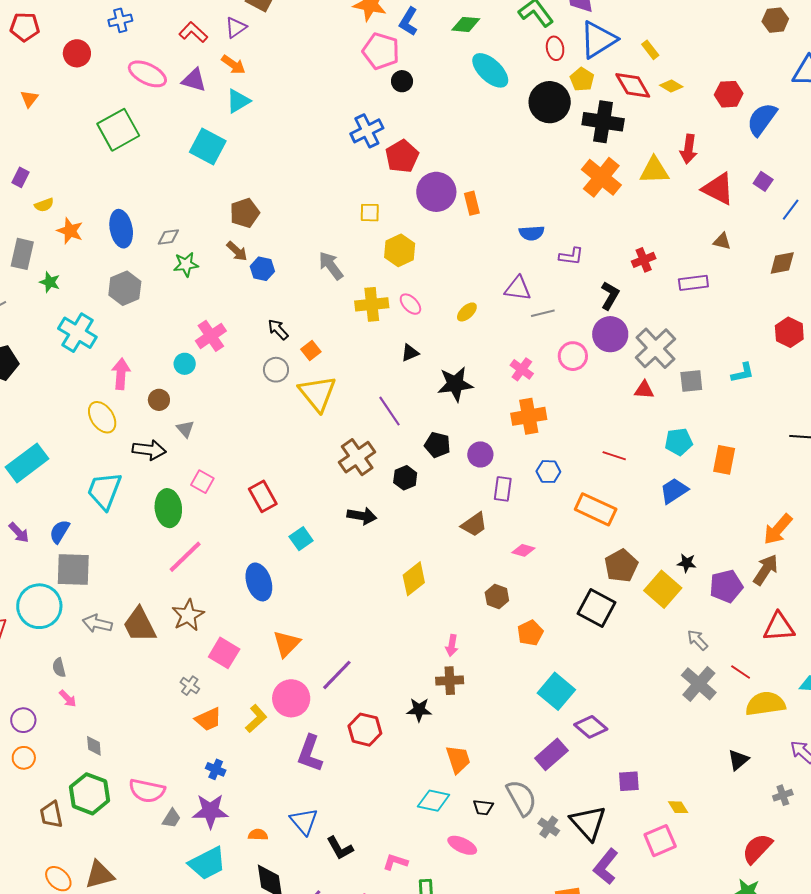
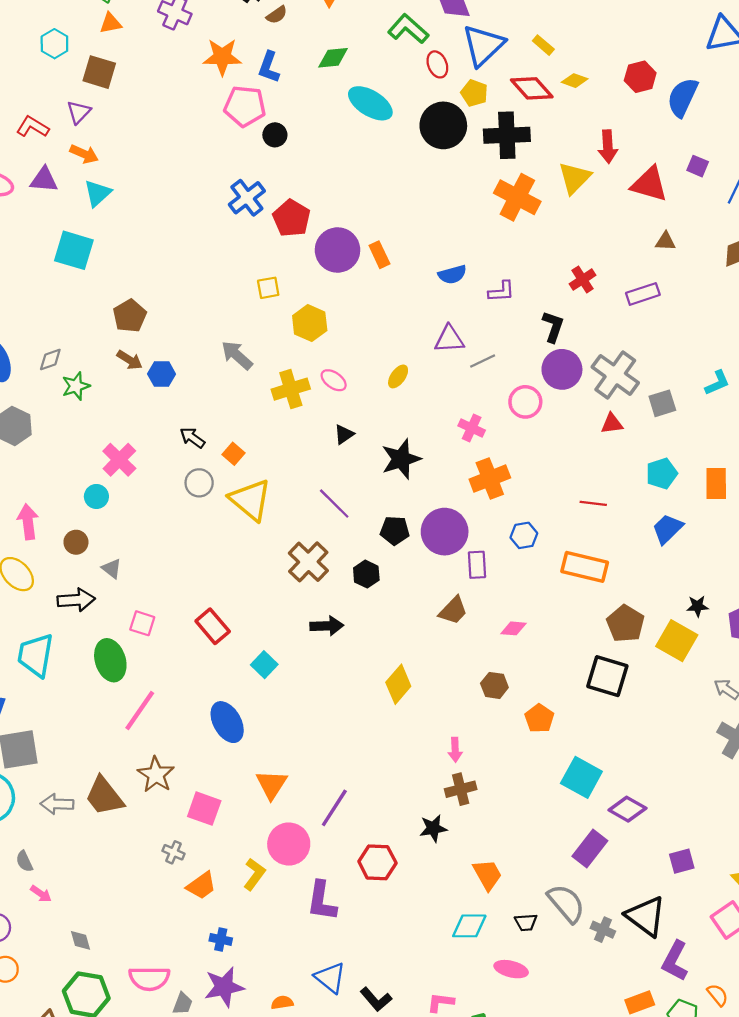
yellow triangle: (654, 170) -> (575, 178), turned -32
purple circle: (480, 454) -> (445, 532), size x1.6

